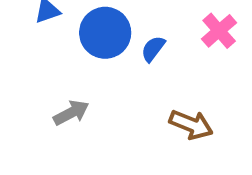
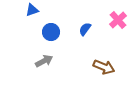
blue circle: (105, 33) -> (51, 32), moved, size x0.7

